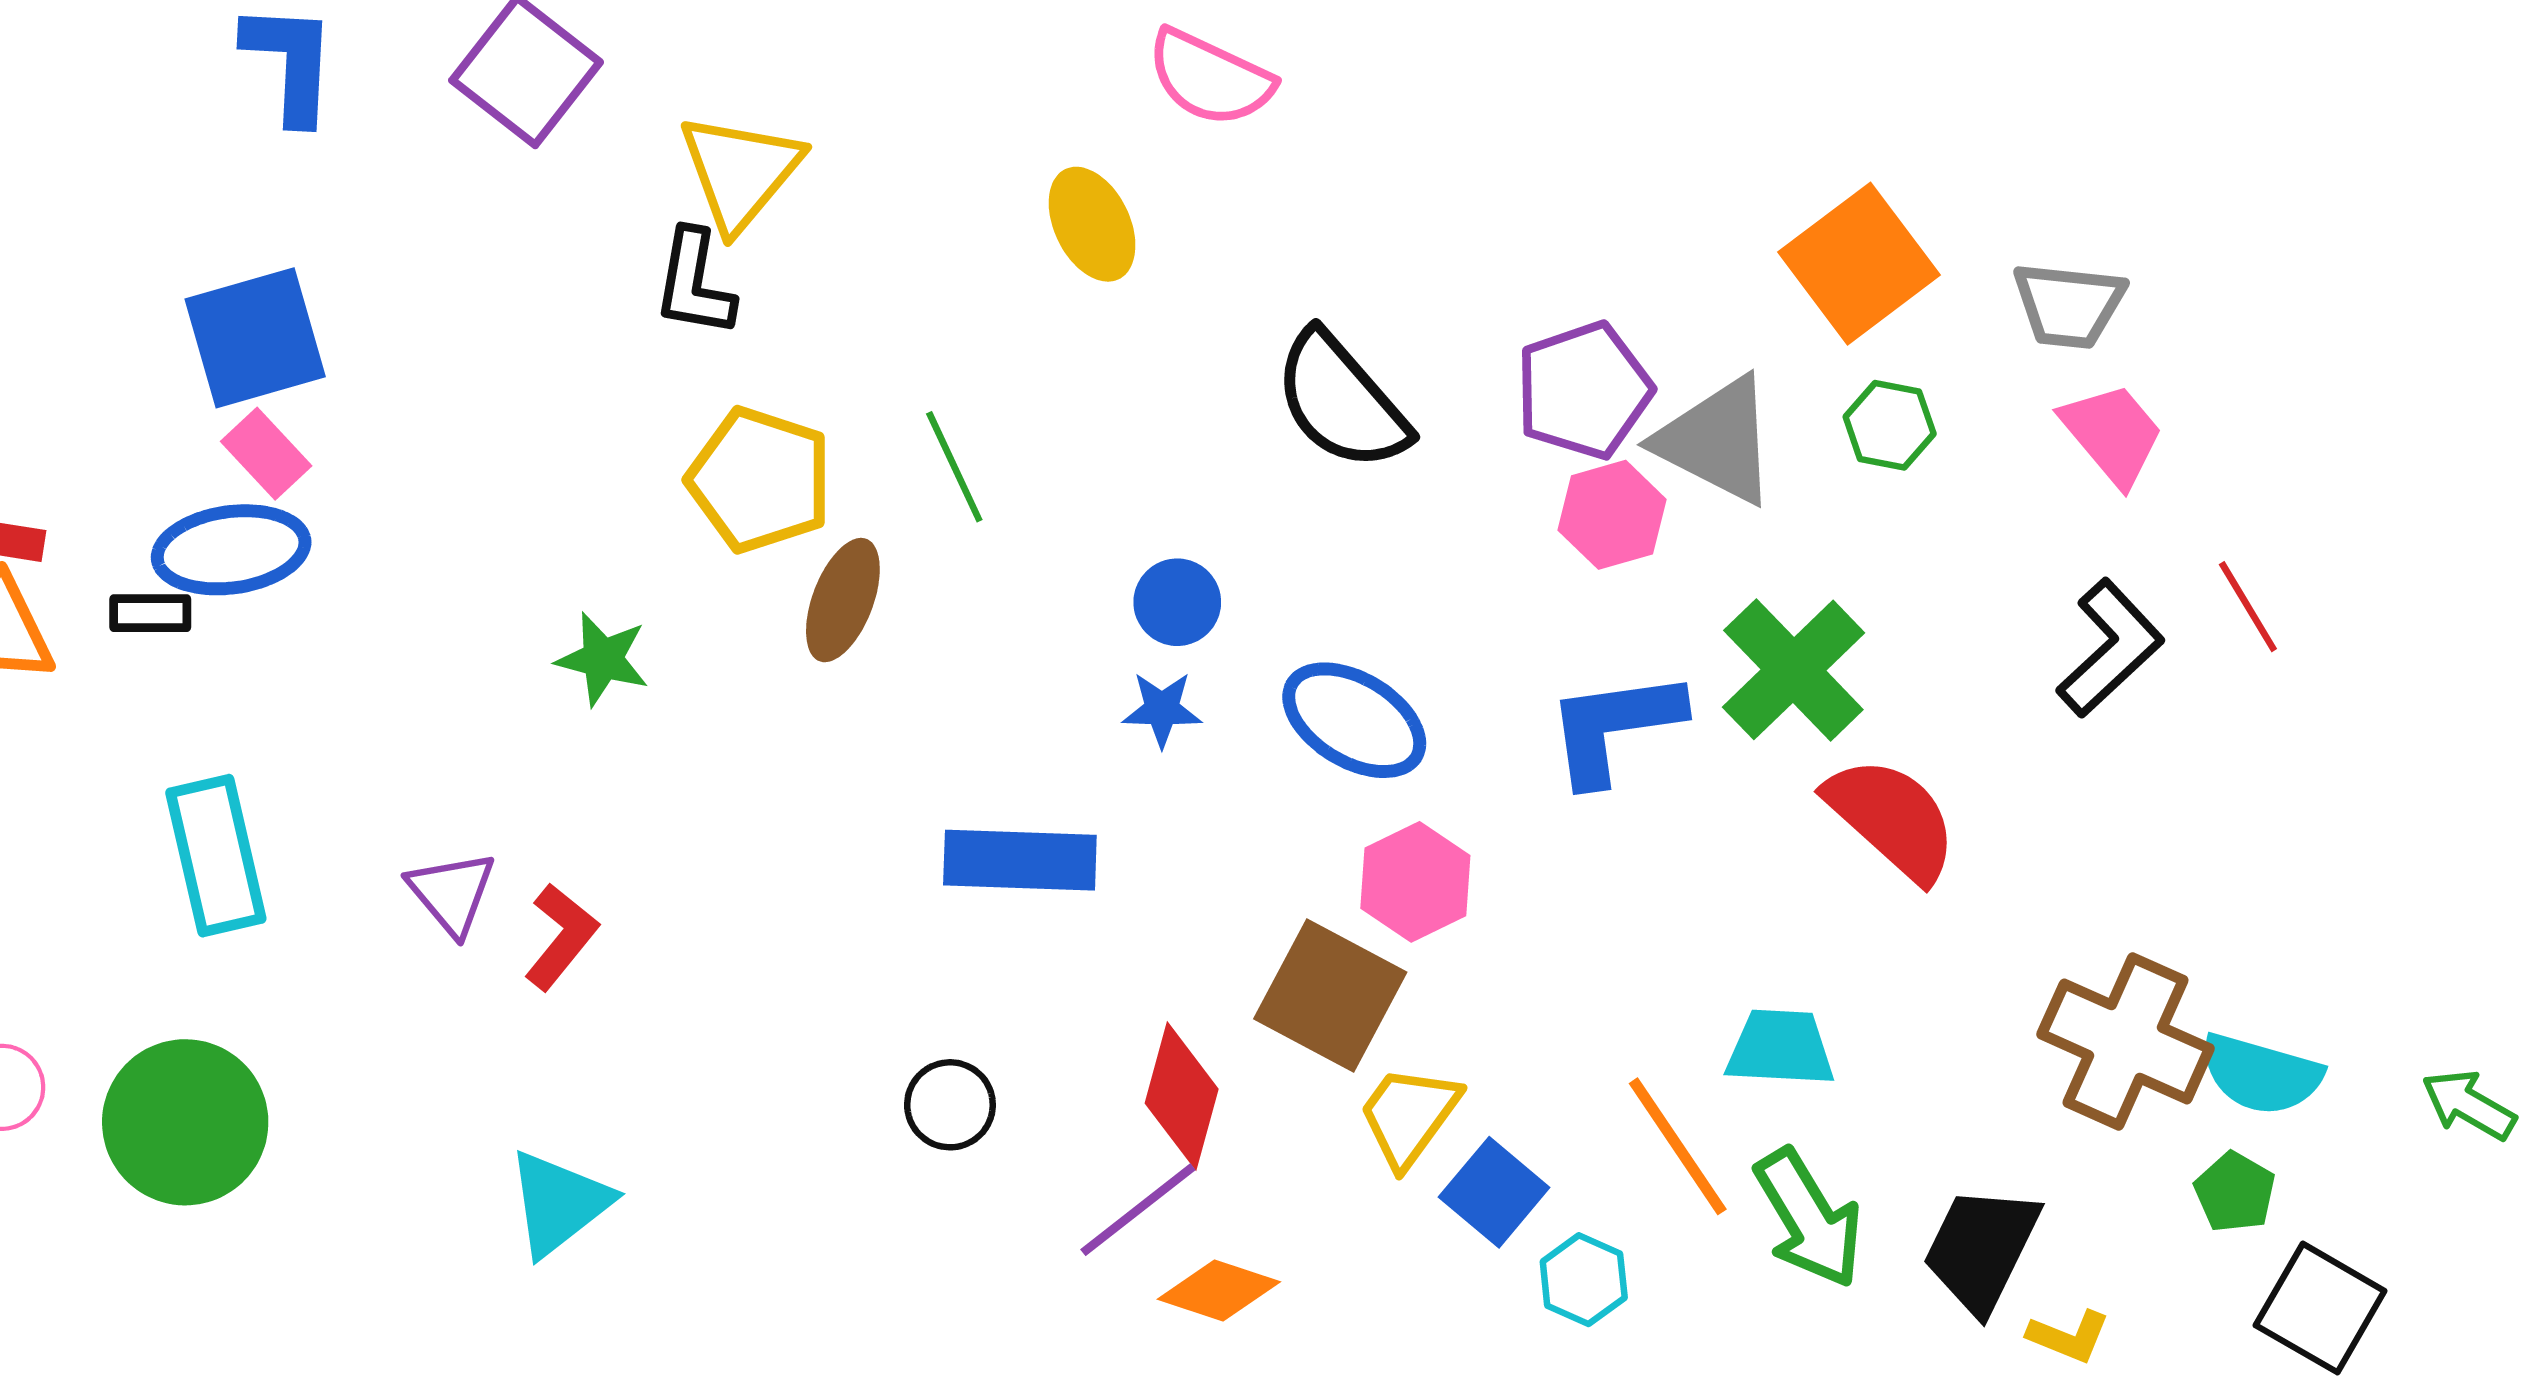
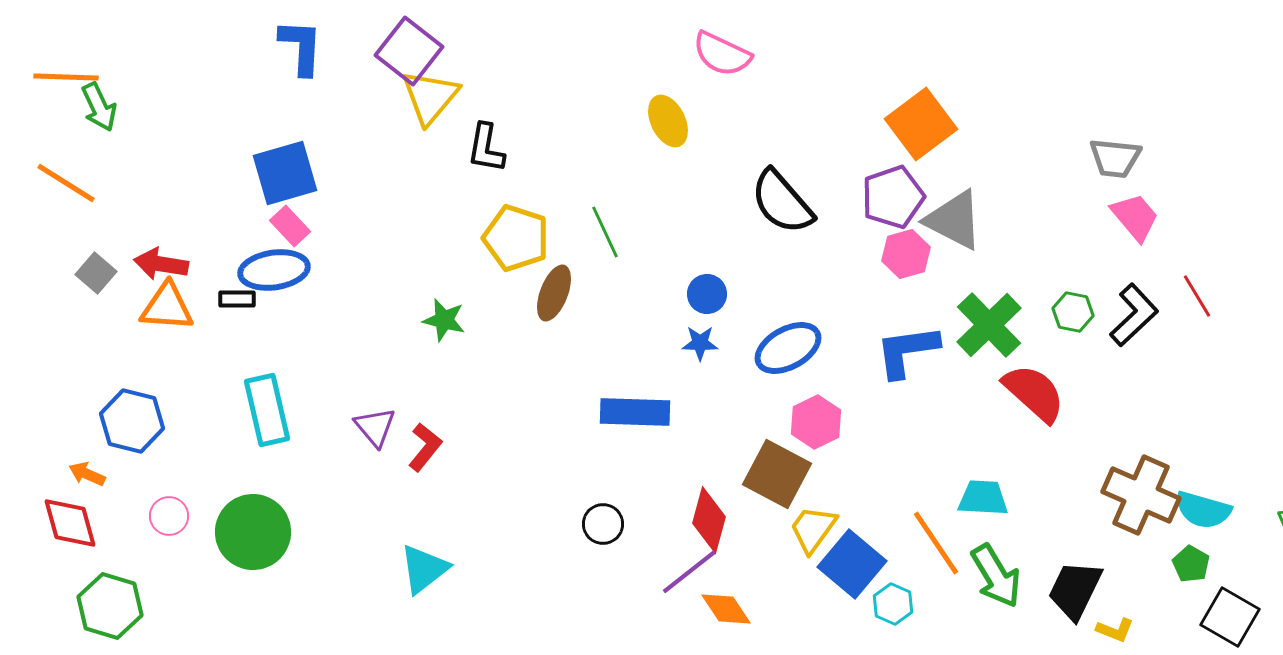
yellow triangle: (740, 172) -> (430, 97), moved
orange square: (1859, 264) -> (921, 124), moved
green hexagon: (1890, 425) -> (1073, 312), moved
blue ellipse: (1354, 720) -> (788, 348), turned -60
blue square: (1494, 1192) -> (852, 564), size x1.4
orange diamond: (1219, 1291) -> (726, 609), turned 38

